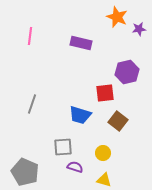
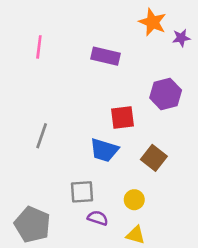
red square: (105, 93) -> (122, 117), moved

